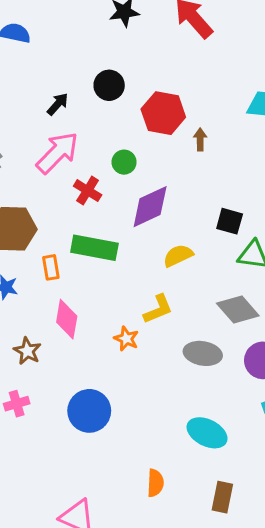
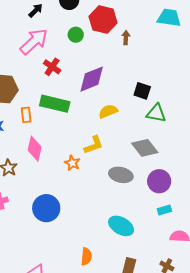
green circle: (124, 162) -> (76, 35), moved

